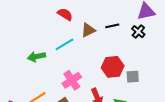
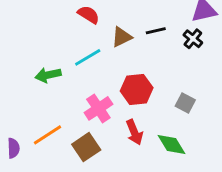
red hexagon: (113, 67) -> (137, 89), moved
gray square: (133, 77) -> (185, 103), turned 32

